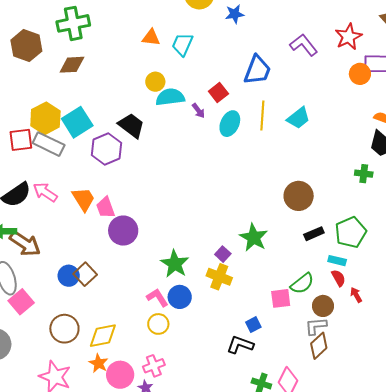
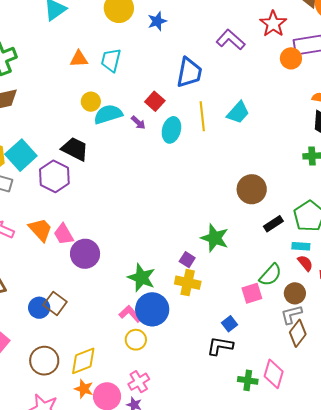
blue circle: (180, 297) -> (152, 309), size x1.4

